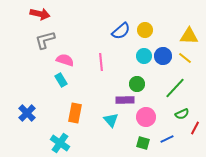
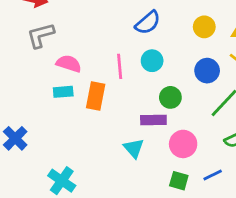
yellow circle: (145, 30) -> (204, 27), moved
cyan circle: (144, 56) -> (152, 61), moved
blue circle: (163, 56) -> (207, 71), moved
cyan rectangle: (61, 80) -> (63, 92), turned -64
orange rectangle: (75, 113) -> (96, 96), moved

